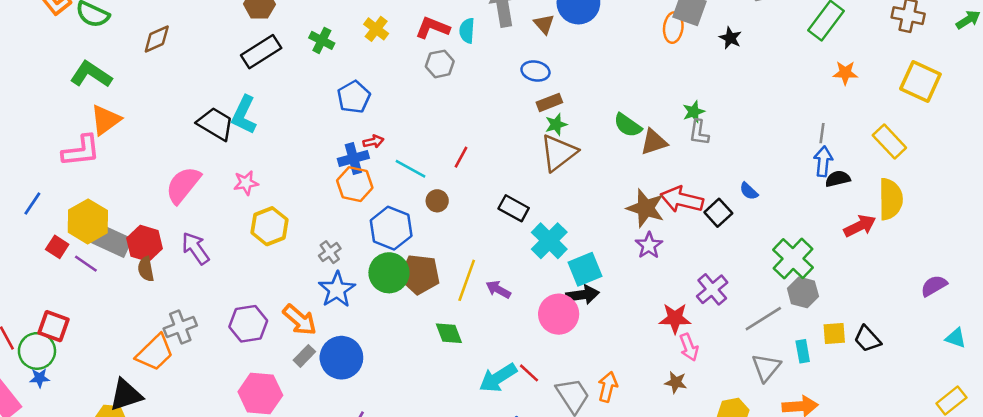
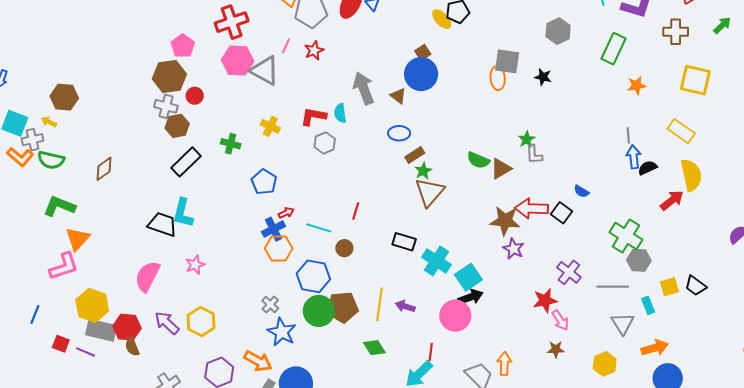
yellow hexagon: (88, 221) -> (92, 305), moved
yellow hexagon: (270, 226) -> (201, 321), moved
gray line: (763, 319) -> (613, 287), turned 44
red line: (529, 373) -> (431, 352), moved, turned 66

